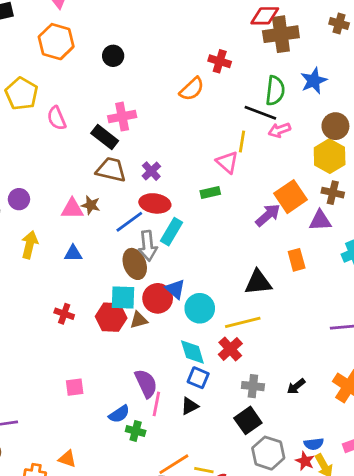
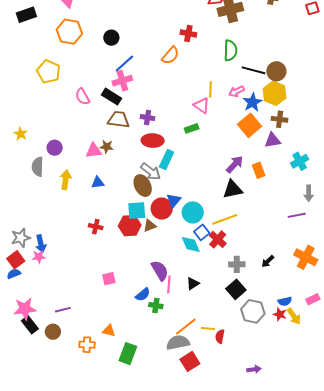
blue star: (314, 81) -> (252, 102), moved
black line: (260, 113) -> (253, 70), moved
pink semicircle: (57, 118) -> (82, 97), moved
pink arrow: (279, 130) -> (236, 91), moved
purple cross: (151, 171) -> (148, 118), turned -32
purple arrow: (268, 215) -> (235, 164), moved
blue line: (129, 222) -> (124, 64), moved
gray arrow: (148, 246) -> (151, 172), turned -40
blue triangle: (175, 289) -> (174, 200), turned 35
blue square: (198, 378) -> (202, 232), moved, turned 35

